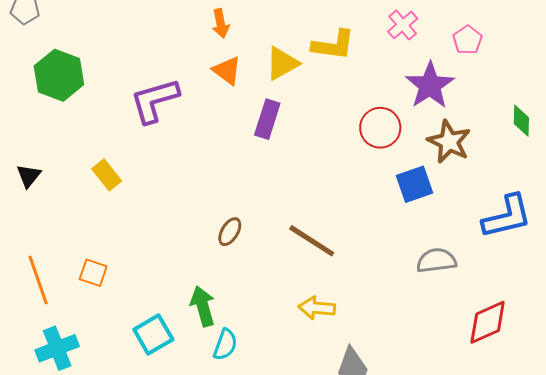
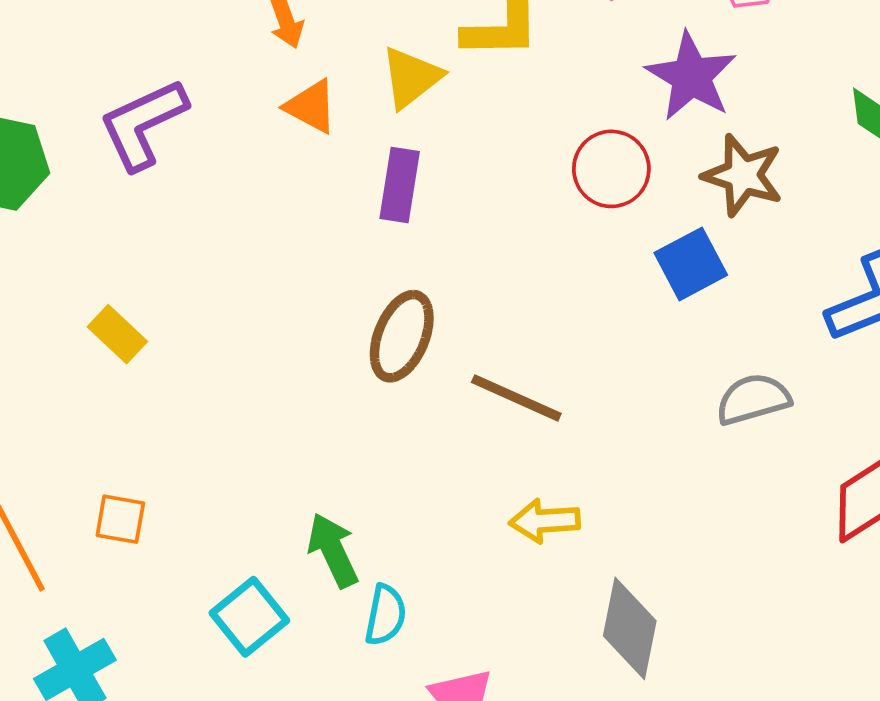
purple L-shape: (155, 101) -> (143, 124), moved
brown ellipse: (230, 232) -> (402, 336), moved, size x1.6

